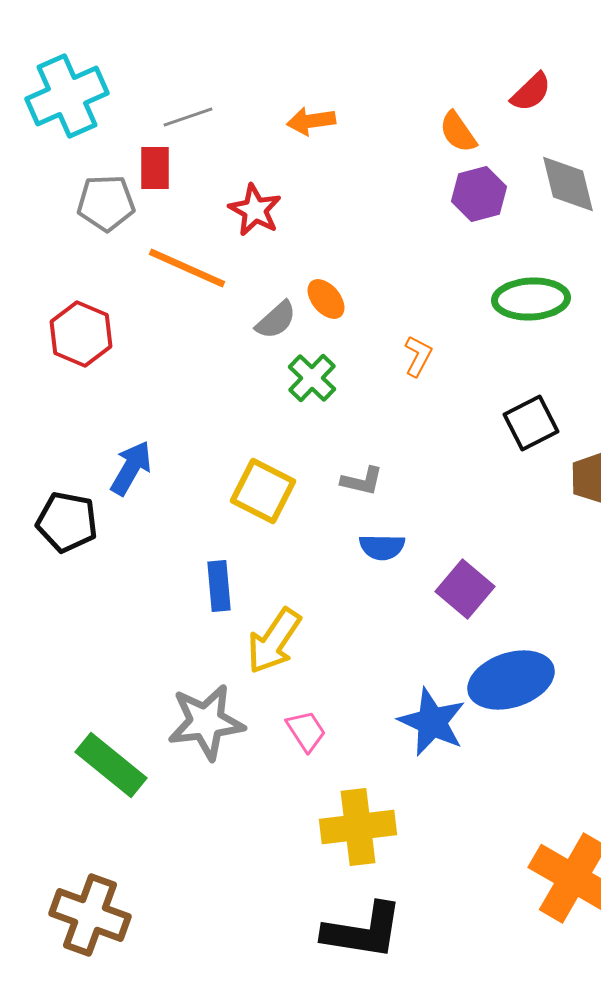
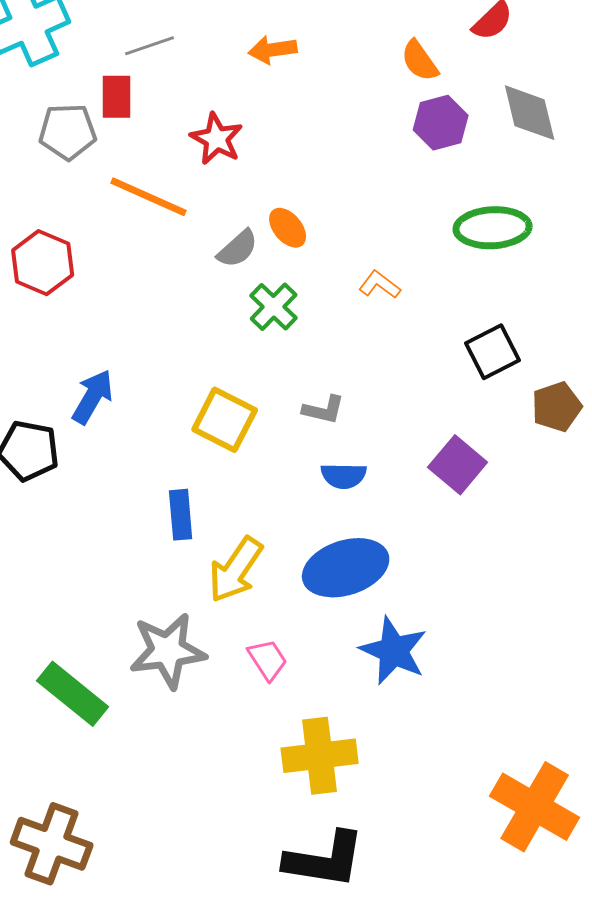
orange L-shape: (418, 356) -> (380, 285), turned -81
purple square: (465, 589) -> (458, 465), moved
blue ellipse: (511, 680) -> (346, 568), moved

